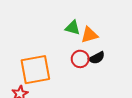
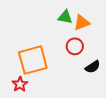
black semicircle: (97, 58) -> (93, 67), moved

